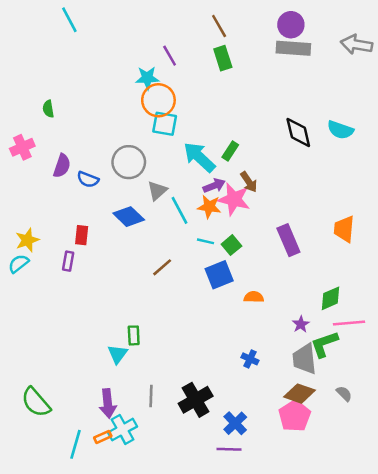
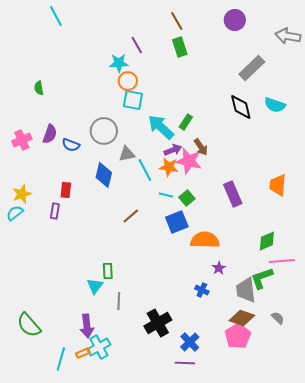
gray rectangle: (293, 48) -> (252, 68), moved, turned -48
orange circle: (158, 100) -> (128, 81), size x0.7
pink cross: (22, 147) -> (22, 140), moved
gray triangle: (157, 191) -> (127, 154), turned 30
blue diamond: (129, 217) -> (104, 175), turned 60
orange semicircle: (254, 297) -> (205, 240), size x1.8
purple star: (301, 324) -> (219, 268), moved
gray line: (151, 396) -> (119, 301), moved

